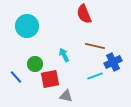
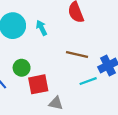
brown line: (95, 46) -> (77, 54), moved
cyan arrow: (64, 55) -> (42, 28), moved

